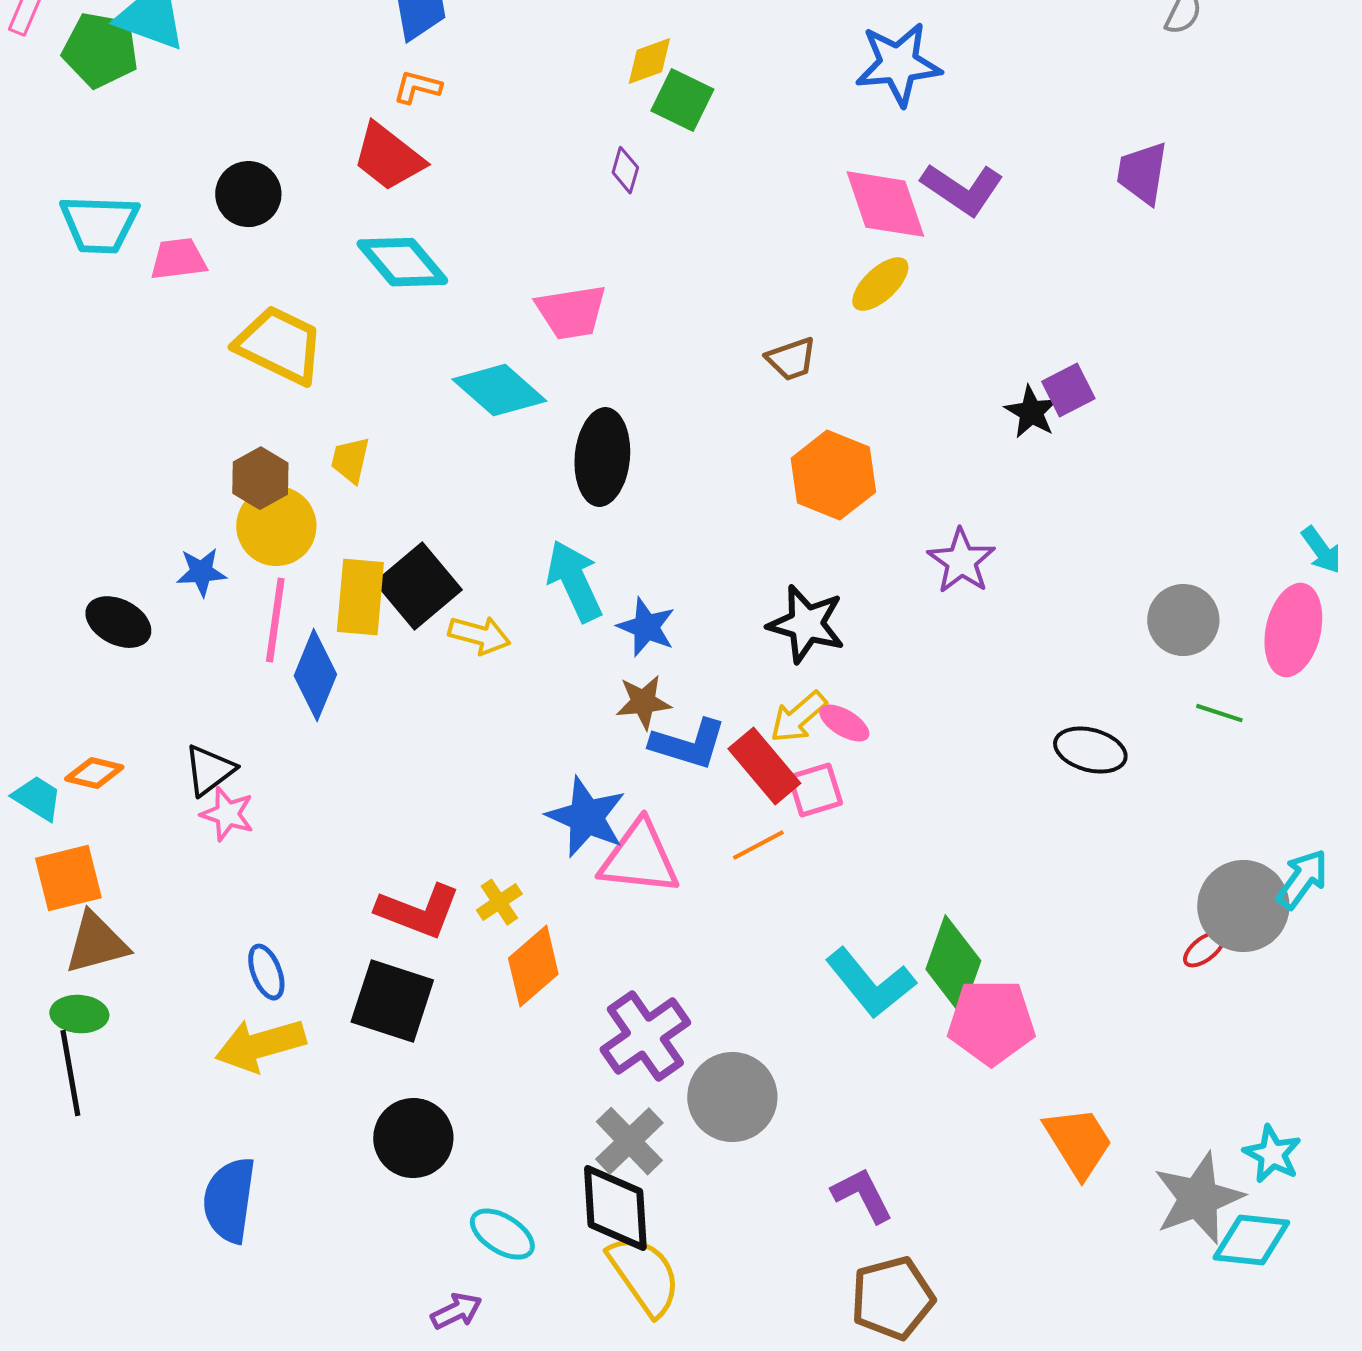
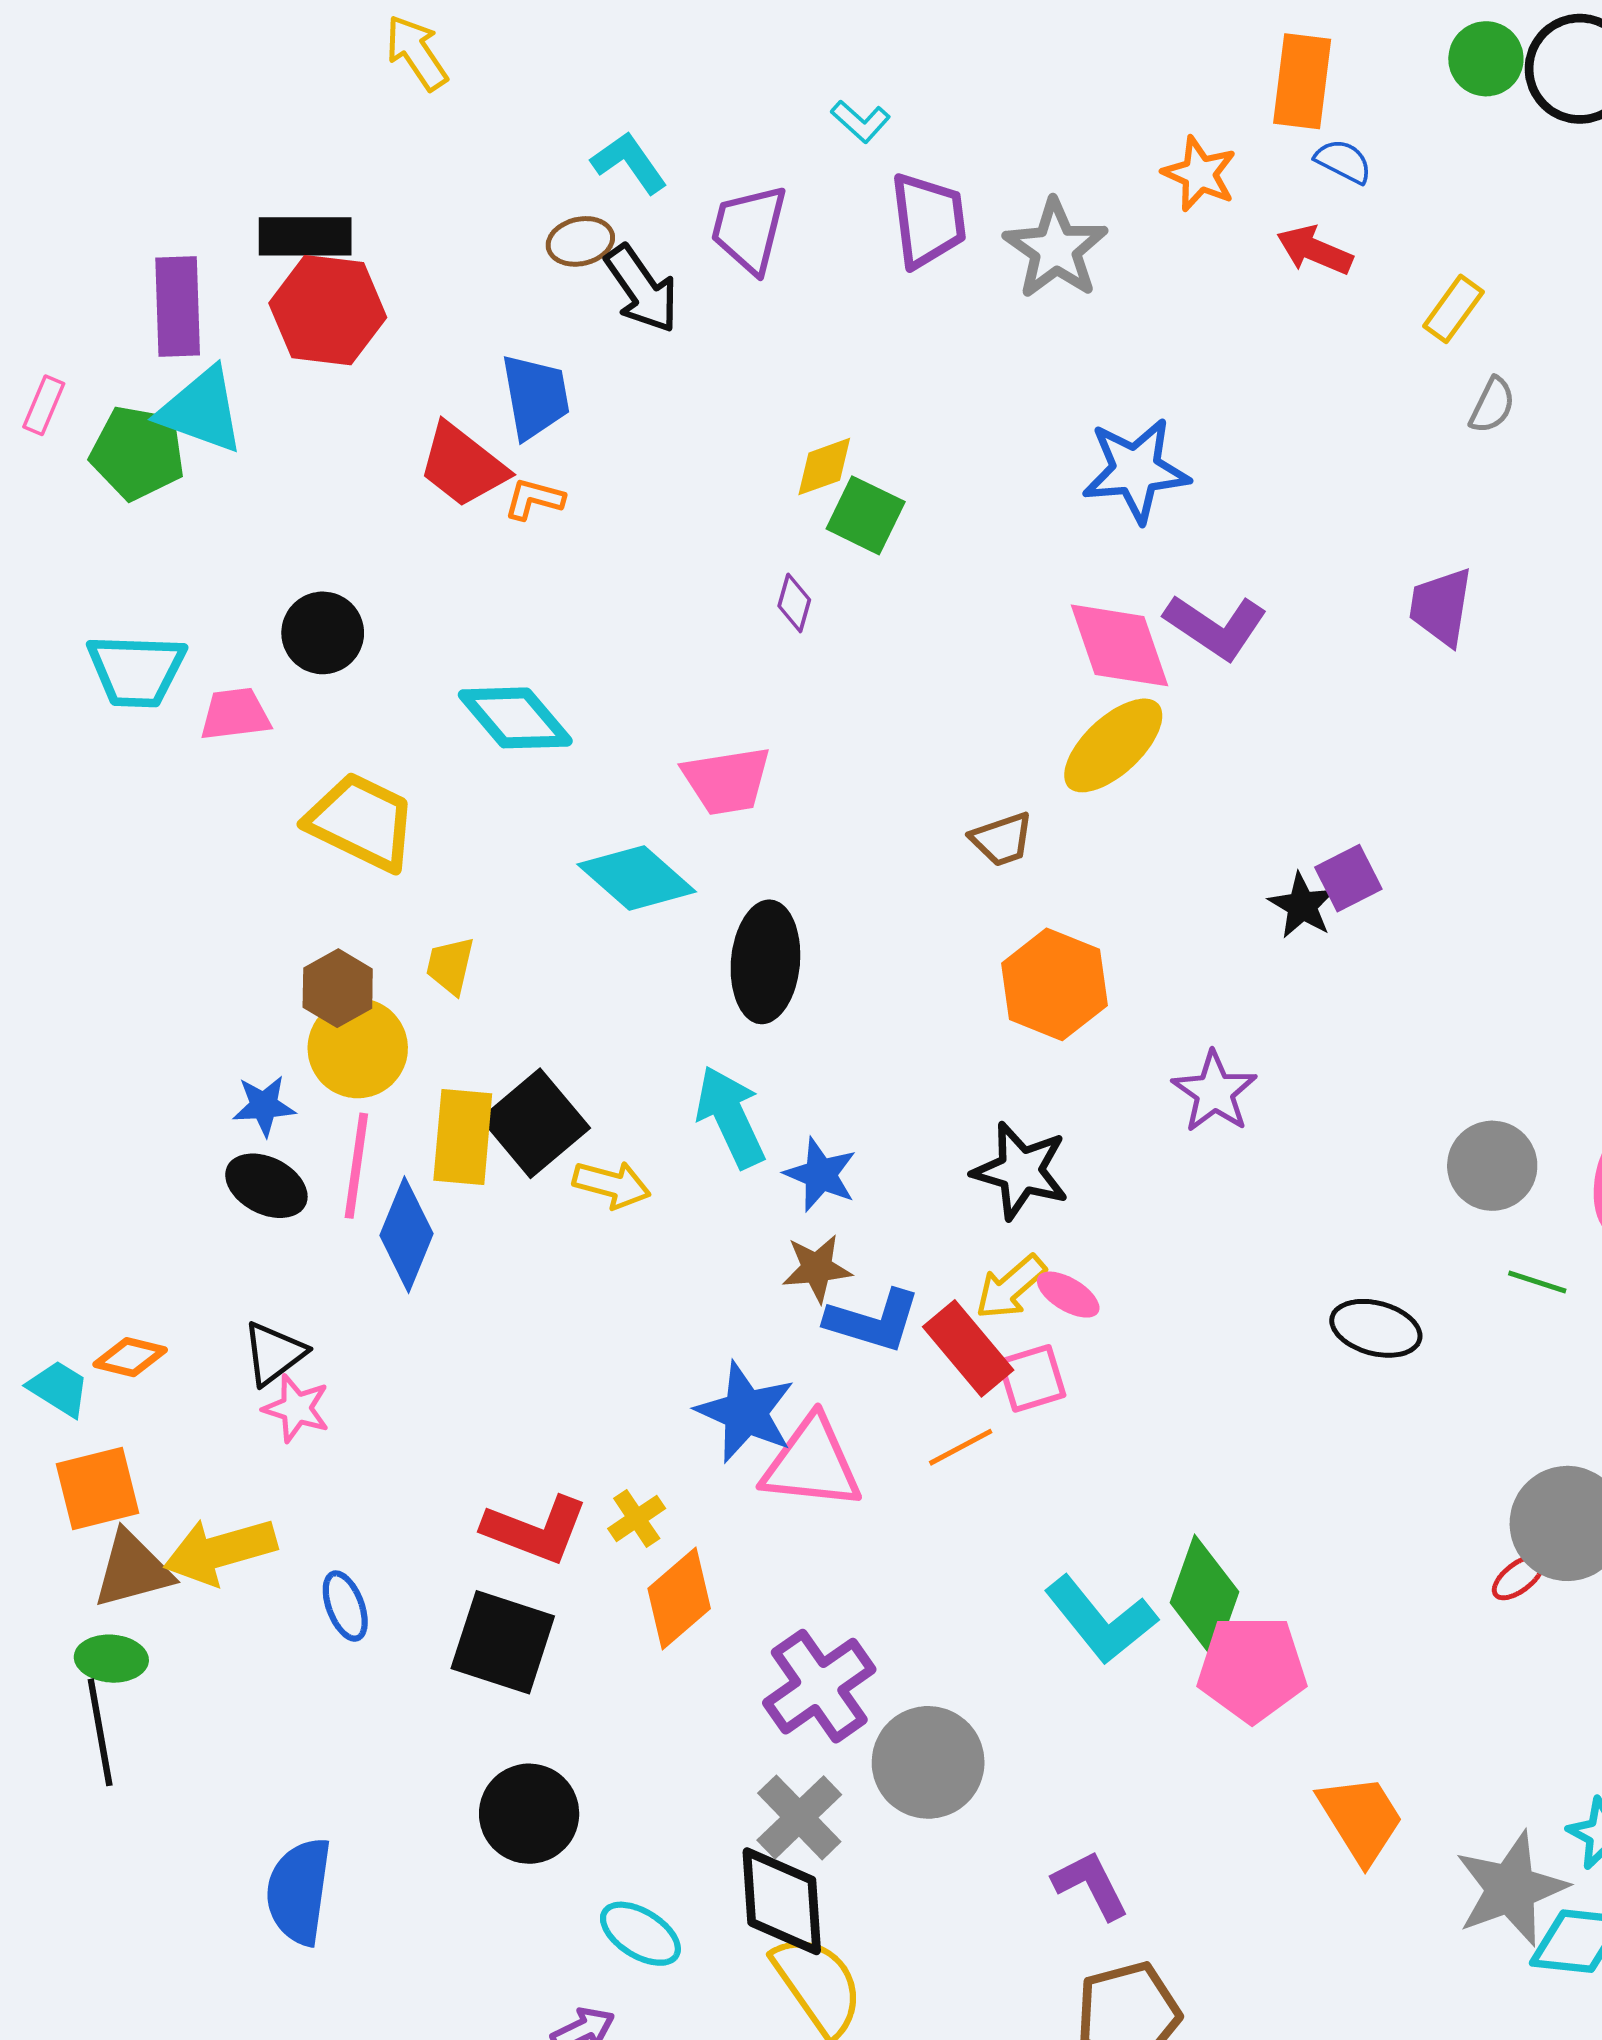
red trapezoid: (388, 157) -> (463, 465), moved
yellow ellipse: (880, 284) -> (1113, 745), size x1.4
black ellipse: (118, 622) -> (266, 1186), moved
yellow arrow: (260, 1045) -> (220, 1551), moved

